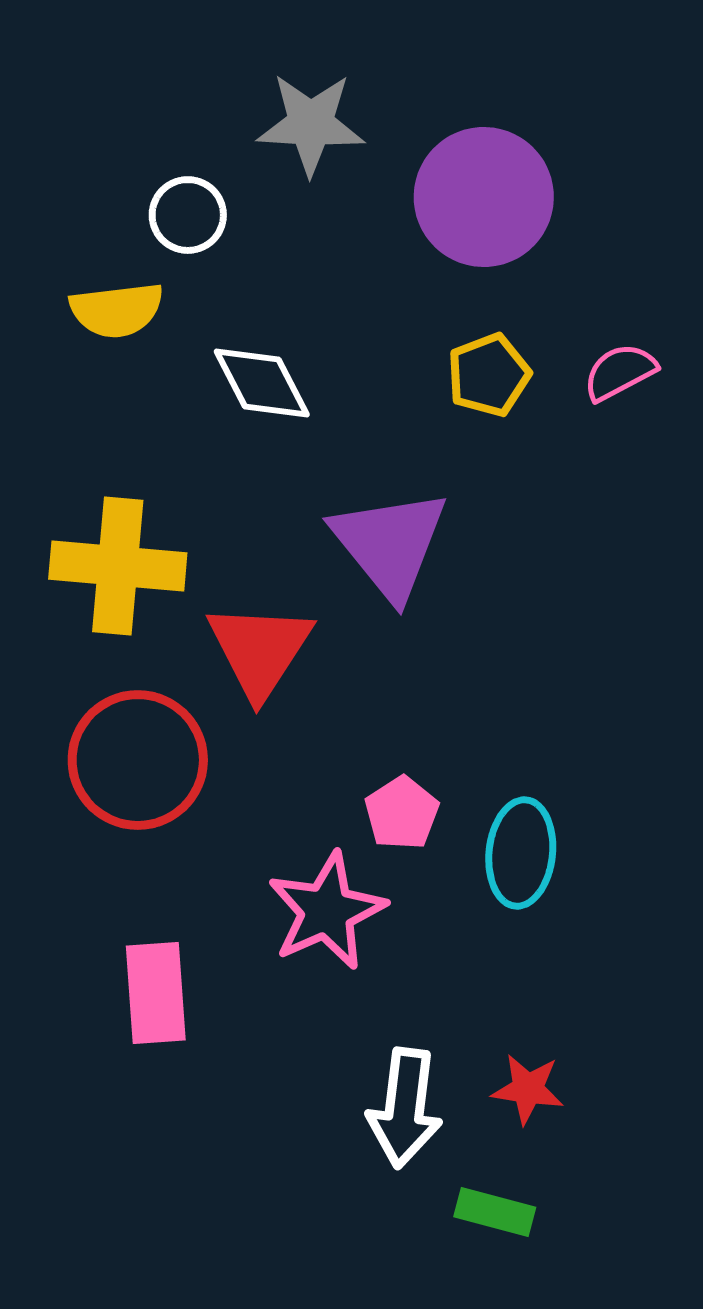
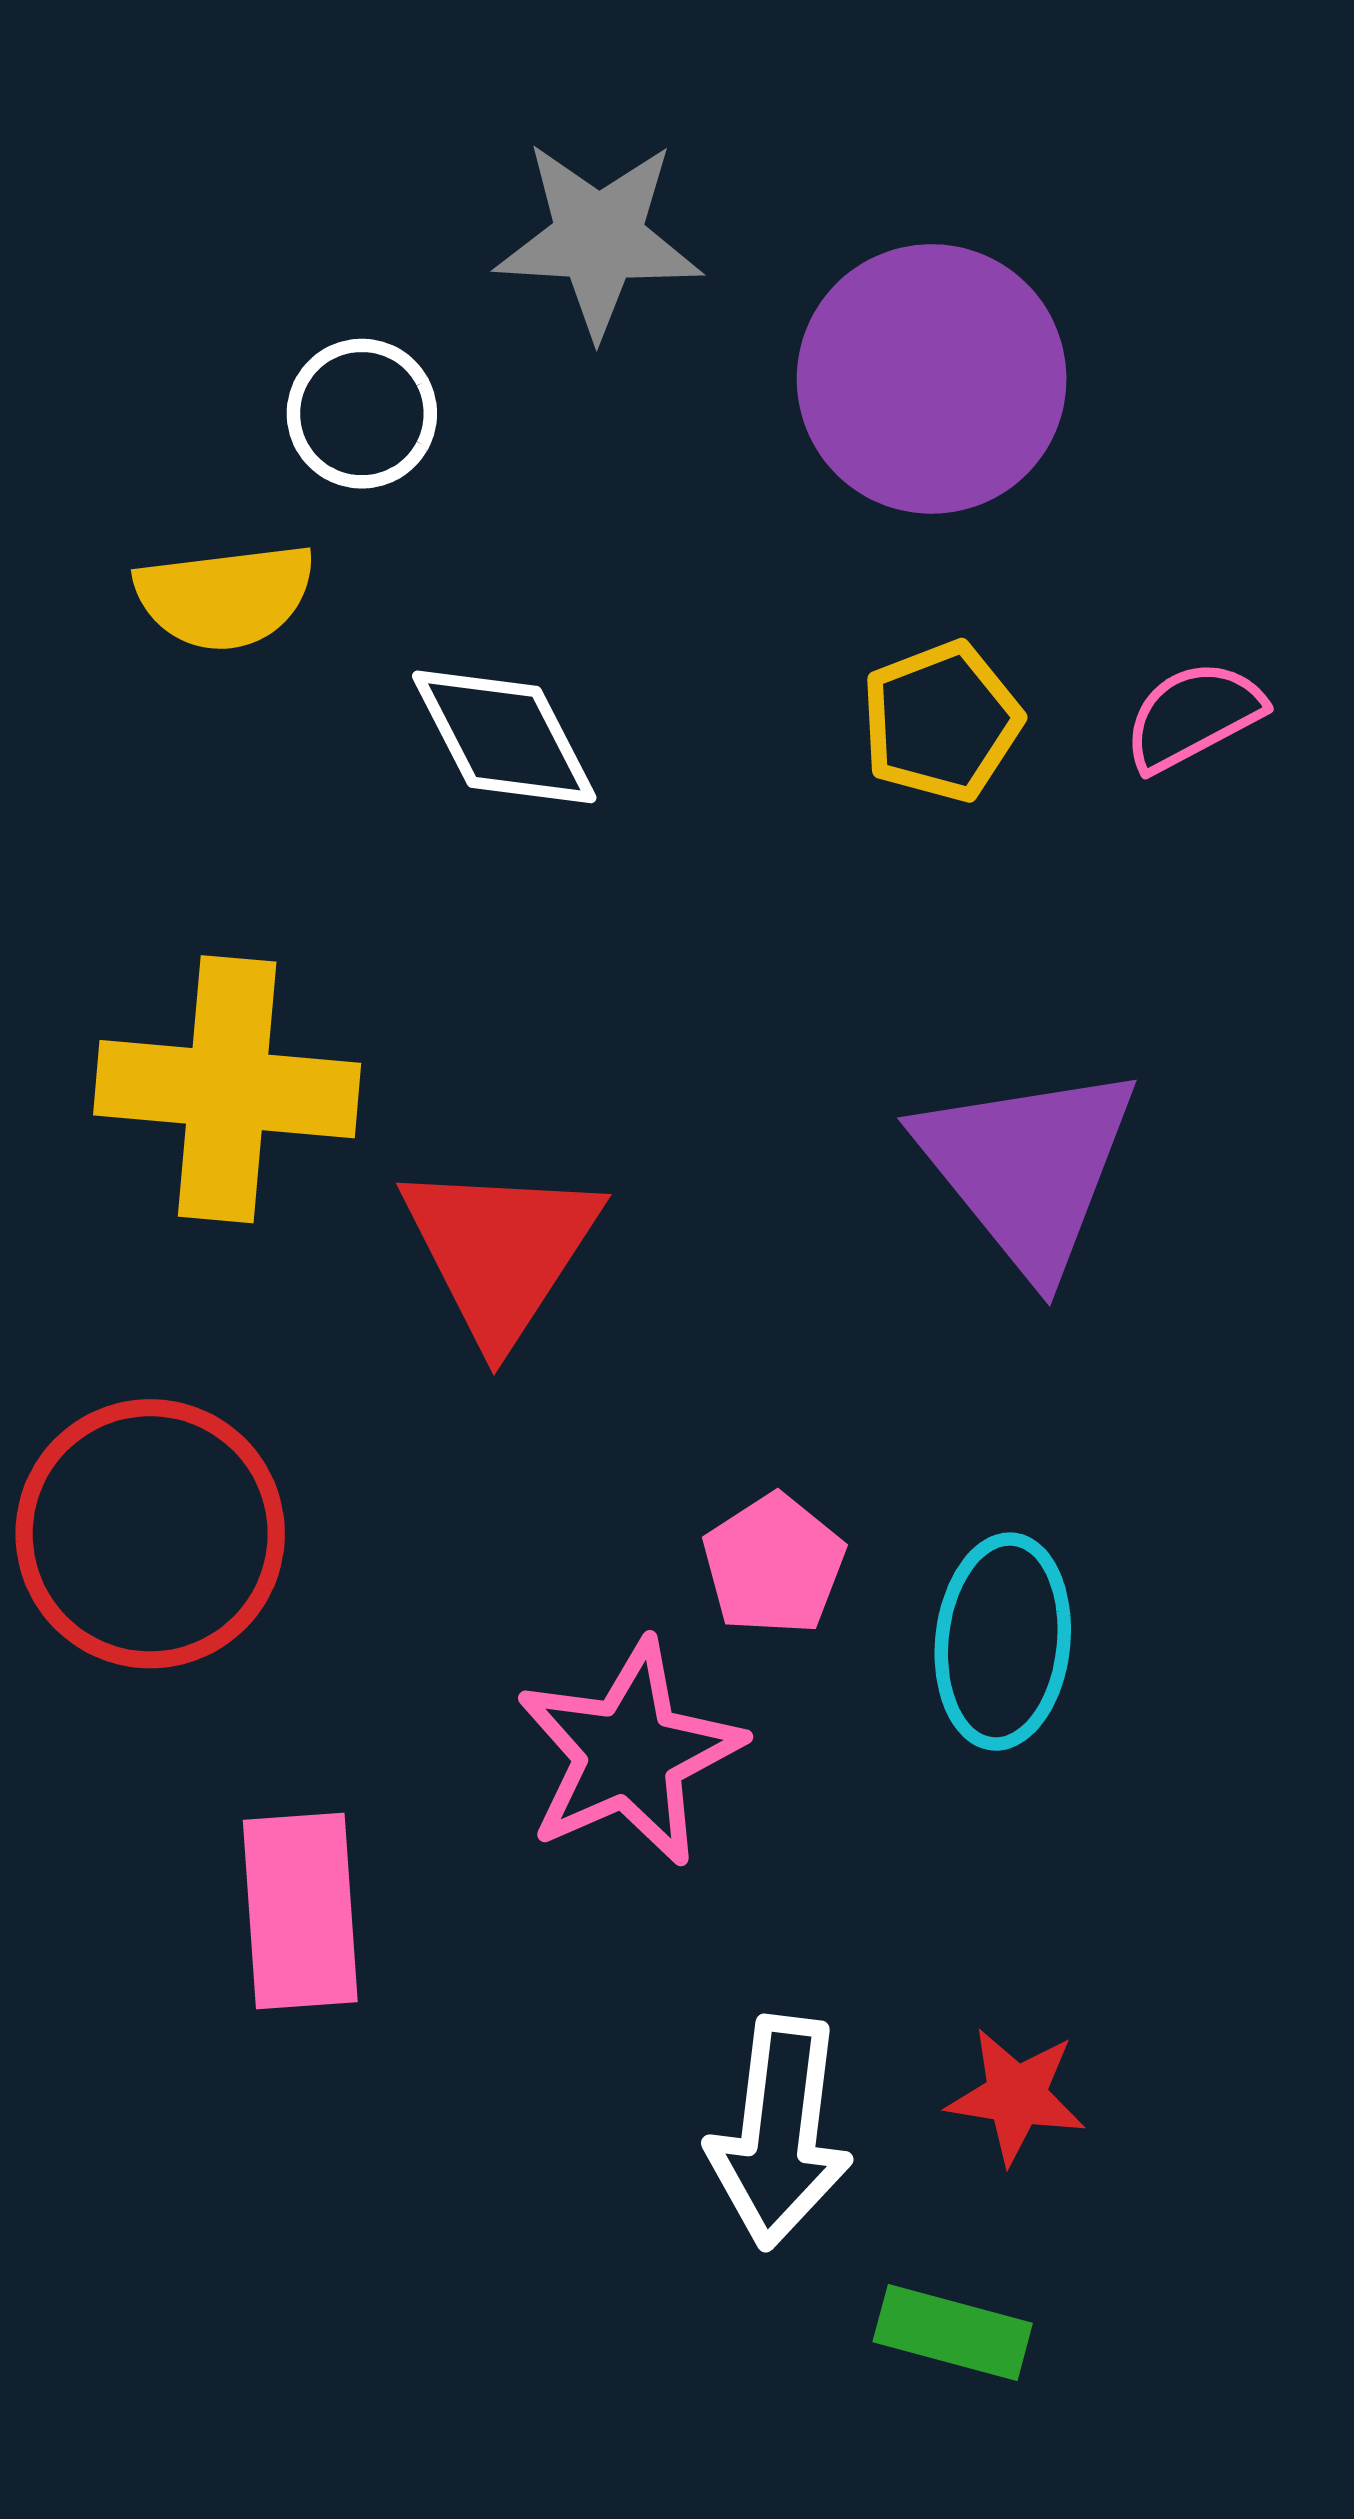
purple triangle: (390, 544) -> (1028, 1168), moved
red circle: (138, 760) -> (150, 1534), moved

